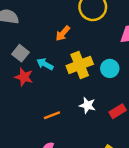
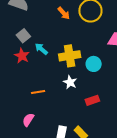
orange arrow: (63, 33) -> (64, 13), moved, turned -96
white star: (87, 105) -> (70, 82), moved

